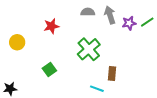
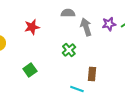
gray arrow: (110, 15) -> (86, 27), moved
green cross: (89, 49) -> (69, 50), size x0.6

